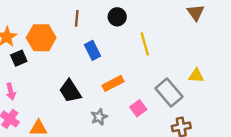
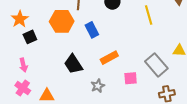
orange hexagon: (41, 38) -> (62, 21), moved
yellow line: (145, 44) -> (149, 15), moved
pink square: (138, 108) -> (131, 78), turned 32

